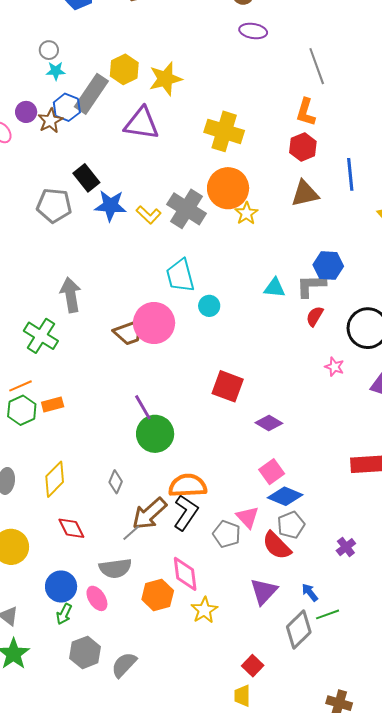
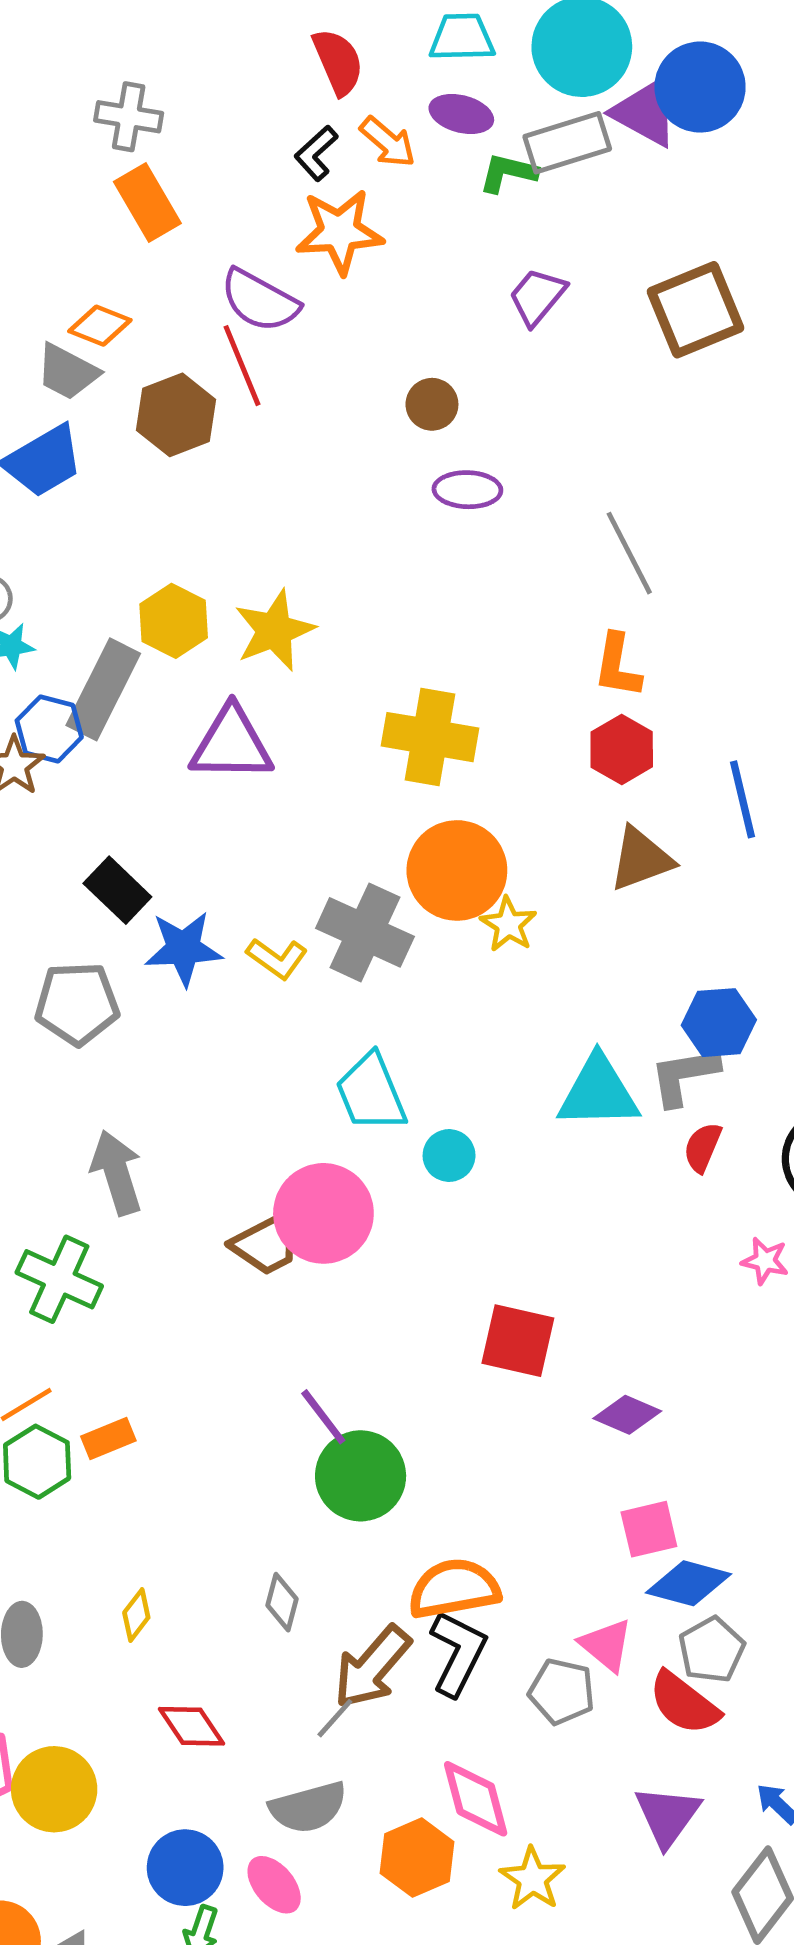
gray pentagon: (54, 206) -> (77, 1004), moved
cyan triangle: (275, 288) -> (598, 1092), size x1.6
pink square: (272, 472) -> (649, 1529), turned 30
yellow diamond: (55, 479) -> (136, 1615), size x0.6

